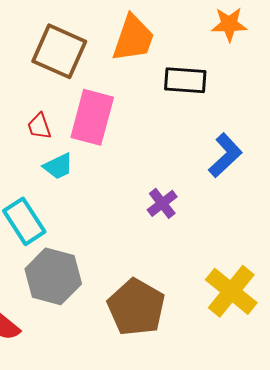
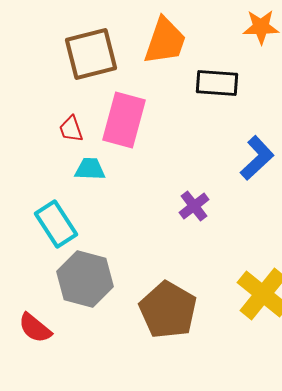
brown square: (59, 51) -> (91, 54), turned -38
cyan trapezoid: (58, 166) -> (90, 169), turned -152

